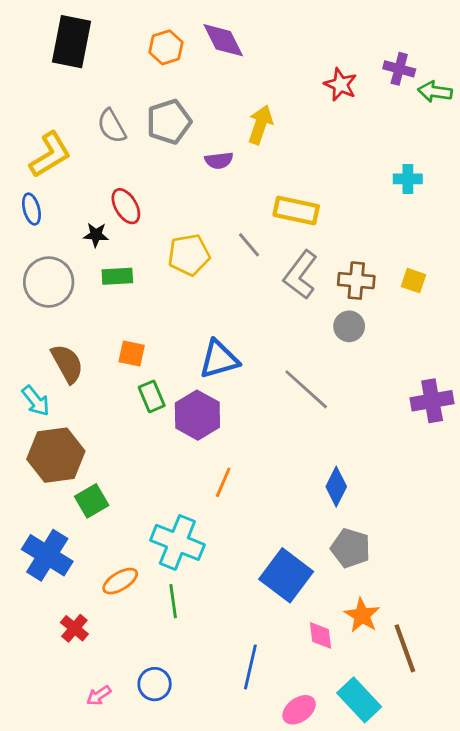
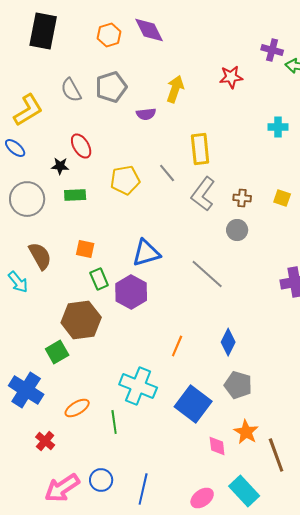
red star: (341, 85) -> (231, 77), moved, turned -30
blue ellipse: (31, 209) -> (15, 148), turned -35
yellow rectangle: (296, 210) -> (200, 149), turned 72
brown cross: (356, 281) -> (242, 198), size x0.7
brown hexagon: (56, 455) -> (81, 320), moved
orange line: (223, 482) -> (177, 346), moved
cyan cross: (177, 542) -> (138, 386), moved
blue line: (250, 667) -> (143, 489), moved
pink arrow: (99, 695) -> (62, 488), size x2.0

